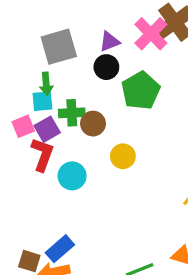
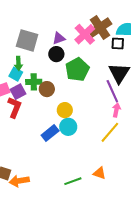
gray square: (59, 47) -> (27, 40), turned 30
cyan square: (42, 101) -> (16, 74), turned 32
cyan circle: (72, 176) -> (68, 127), moved
blue rectangle: (60, 249) -> (50, 133), moved

